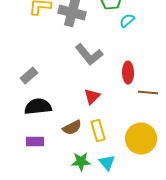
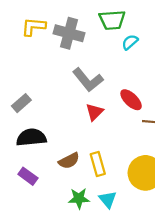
red ellipse: (128, 73) -> (131, 100), turned -45
red triangle: (92, 97) -> (94, 112), moved
purple rectangle: (35, 142) -> (28, 176), turned 36

